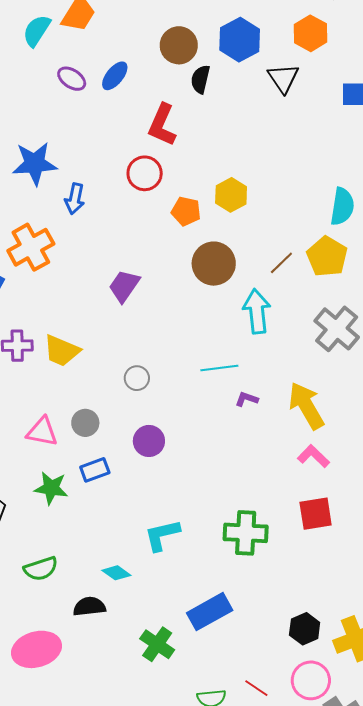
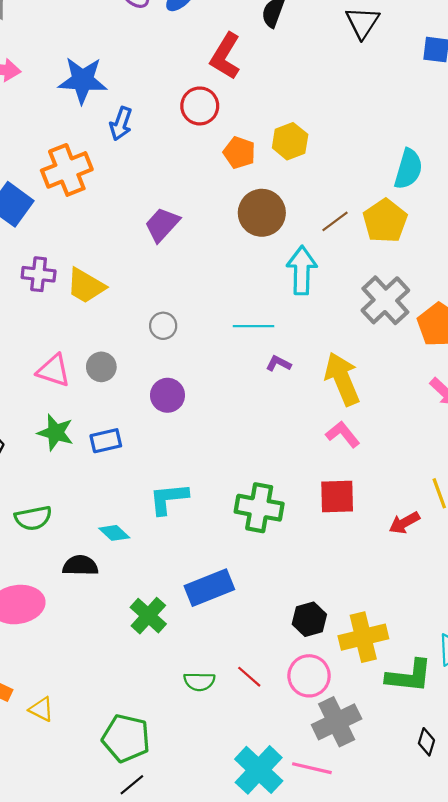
blue rectangle: (95, 470) -> (106, 441), moved

